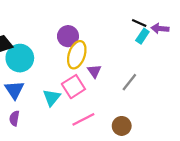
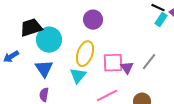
yellow ellipse: (77, 55) -> (85, 54), moved
purple triangle: (94, 71) -> (127, 68), moved
pink square: (73, 87) -> (113, 63), moved, turned 30

